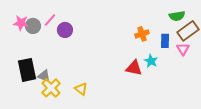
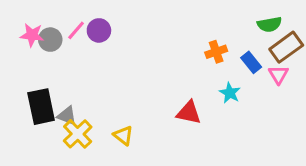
purple circle: (65, 30) -> (99, 30), moved
blue rectangle: (165, 41) -> (251, 62), turned -40
red triangle: (134, 68) -> (189, 113), moved

